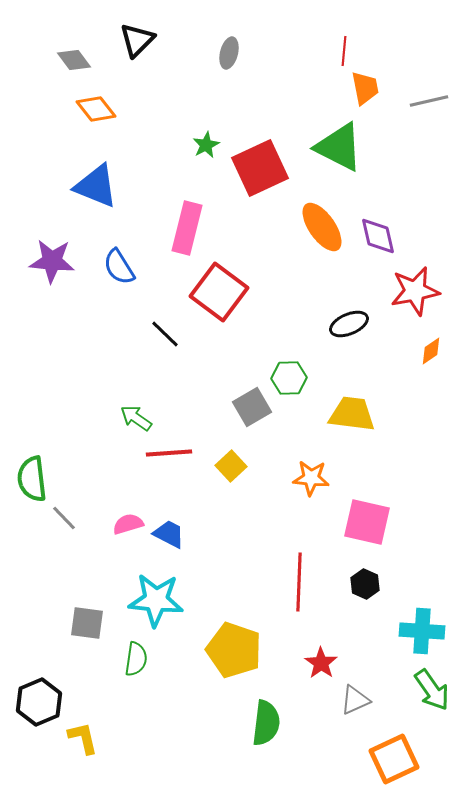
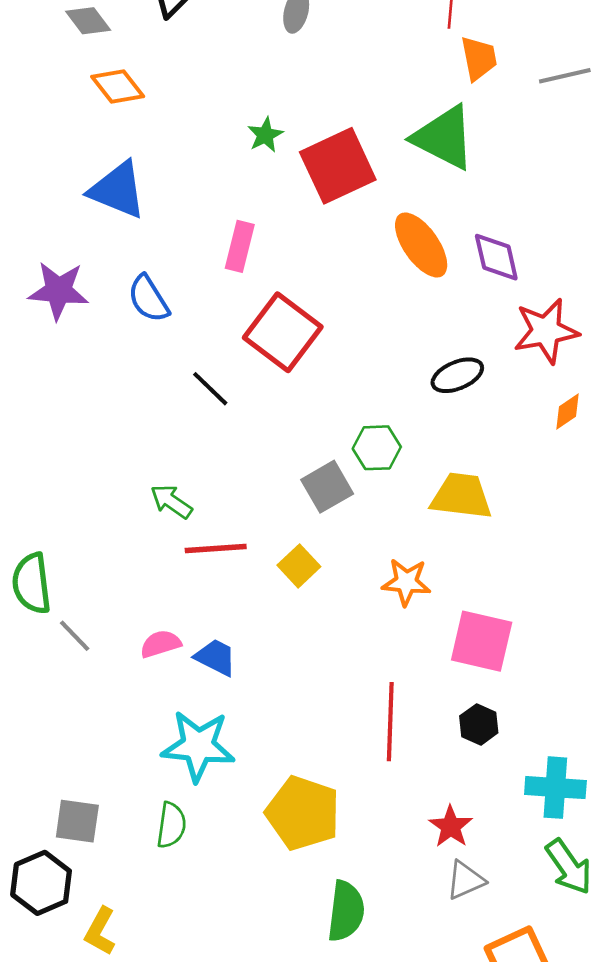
pink rectangle: (187, 228) -> (240, 246), size x0.7
gray square: (87, 623) -> (77, 821), moved
red star: (321, 663) -> (451, 826), moved
yellow L-shape: (83, 738) -> (100, 931), turned -138

